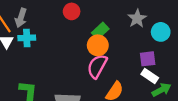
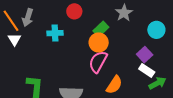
gray star: (137, 18) -> (124, 13), moved
cyan cross: (27, 38) -> (55, 33), moved
purple square: (148, 59) -> (145, 55), turned -35

